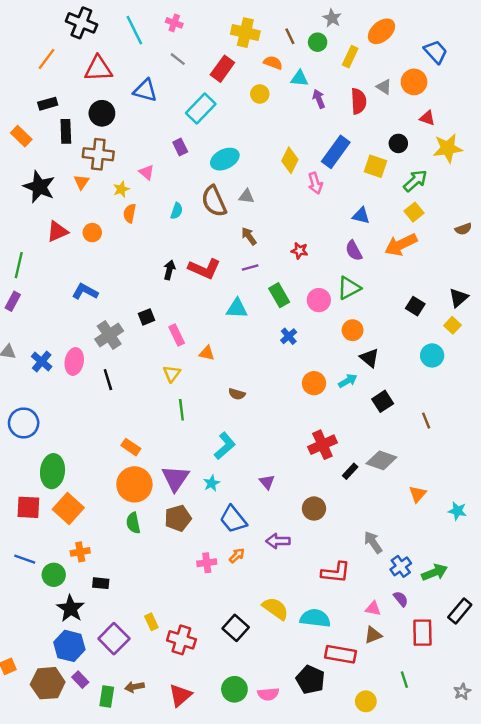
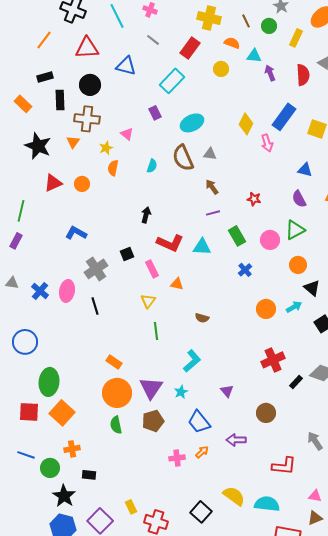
red L-shape: (204, 269) -> (170, 243), moved

